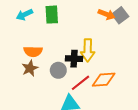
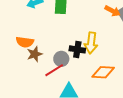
orange semicircle: (33, 51) -> (25, 42), moved
red line: (80, 83) -> (54, 70), moved

